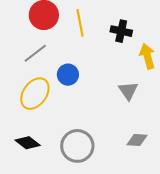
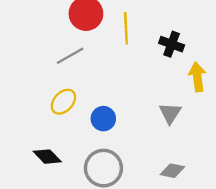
blue circle: (68, 75) -> (103, 119), moved
yellow ellipse: (35, 94) -> (63, 102), size x0.7

